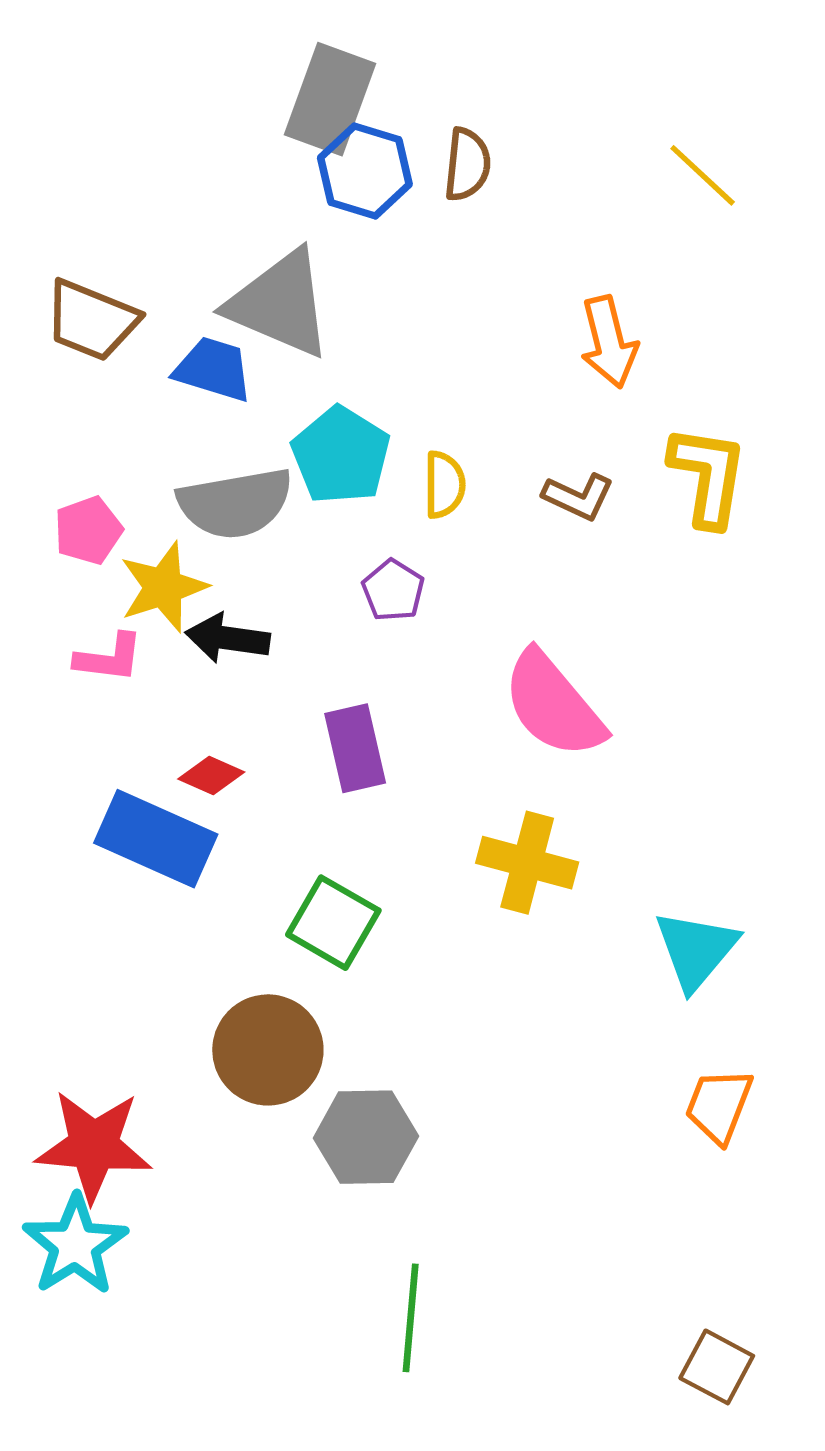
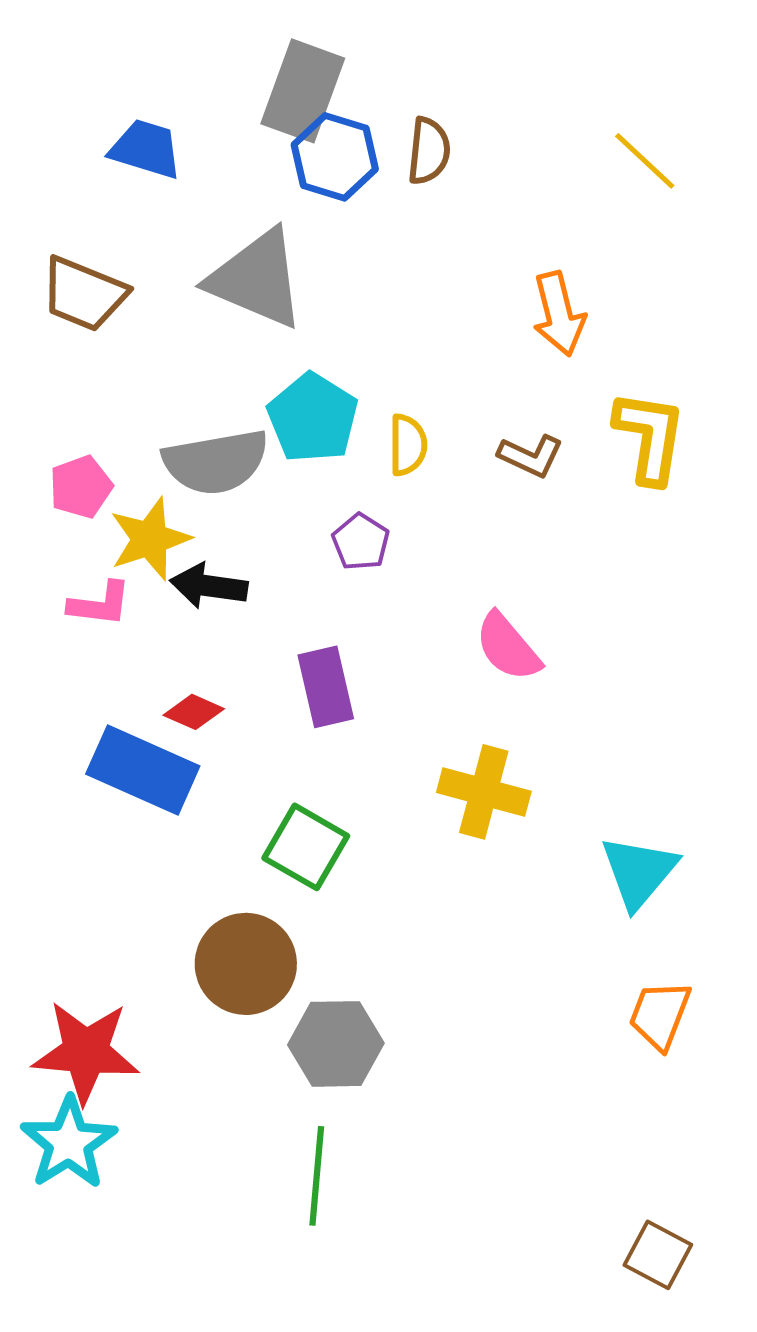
blue trapezoid: (213, 369) -> (146, 149), moved
pink semicircle: (553, 705) -> (508, 647), size x0.7
green line: (411, 1318) -> (317, 1176), moved

